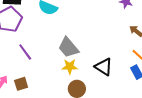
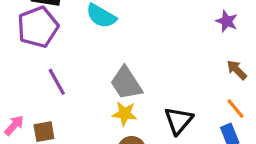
black triangle: (104, 67) -> (179, 121), turned 30

